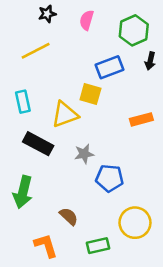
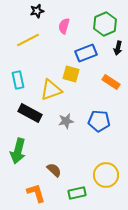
pink semicircle: (87, 20) -> (64, 26), moved
orange rectangle: (141, 119) -> (111, 82), moved, turned 48
blue pentagon: (110, 178) -> (99, 121), moved

